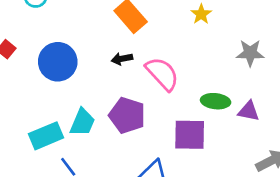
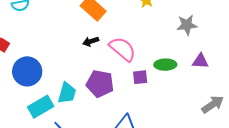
blue circle: (58, 62) -> (27, 71), moved
purple triangle: (249, 111) -> (200, 61), moved
purple square: (190, 135) -> (140, 77), moved, size x0.6

